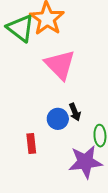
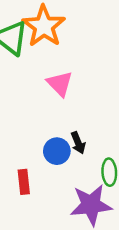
pink triangle: (60, 65) -> (60, 84), size x0.7

